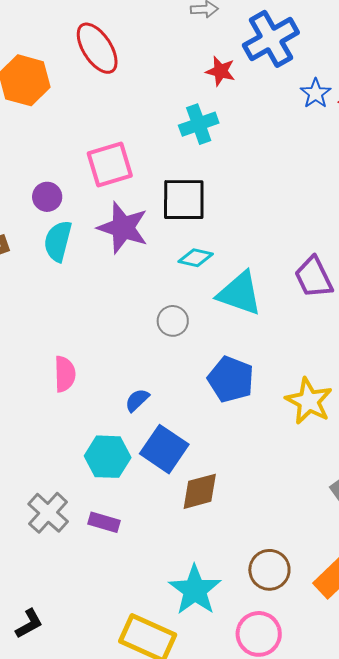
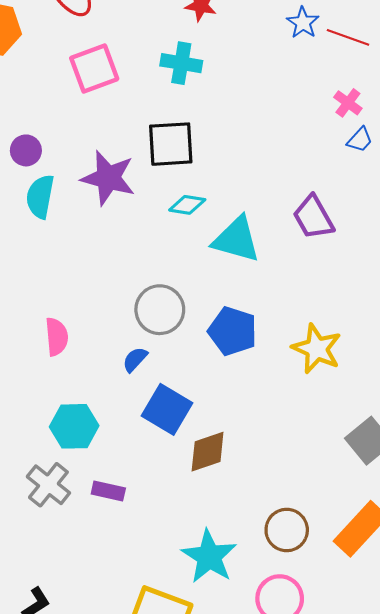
cyan cross: (199, 124) -> (181, 63), turned 33
pink square: (110, 165) -> (94, 69), moved
gray circle: (173, 321) -> (160, 310), moved, size x1.5
cyan hexagon: (108, 457) -> (74, 426), moved

